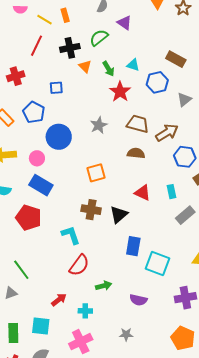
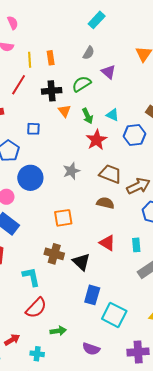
yellow line: (45, 20) -> (30, 60), turned 49
black triangle: (119, 215) -> (81, 262), turned -42

